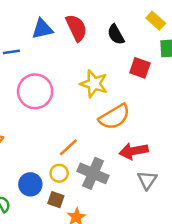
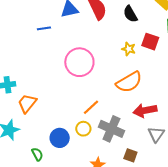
yellow star: (94, 84) -> (129, 49), moved, size x0.6
pink circle: (35, 91) -> (79, 62), moved
brown square: (56, 200) -> (130, 155), moved

